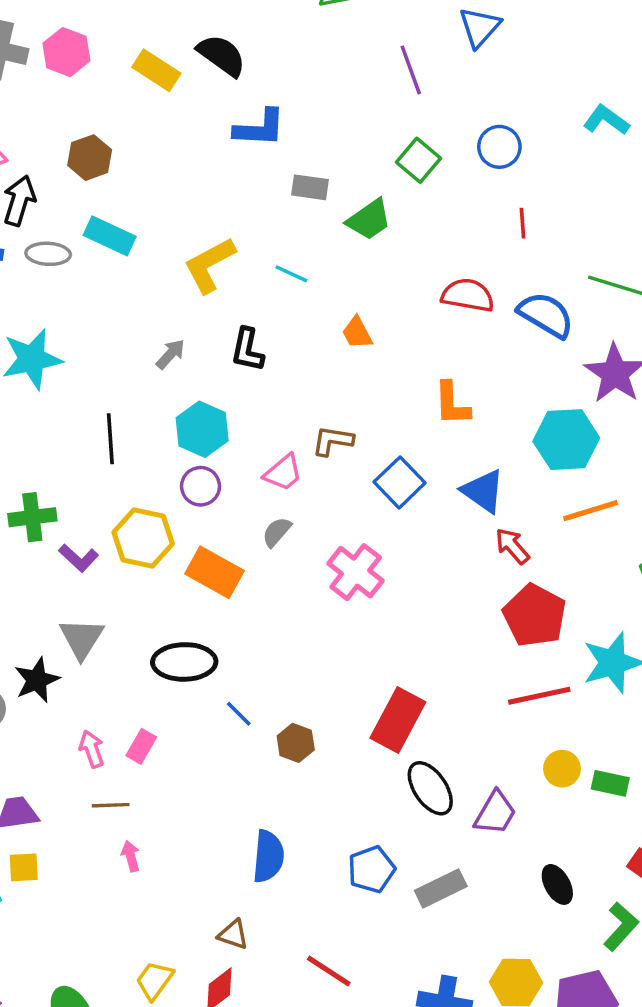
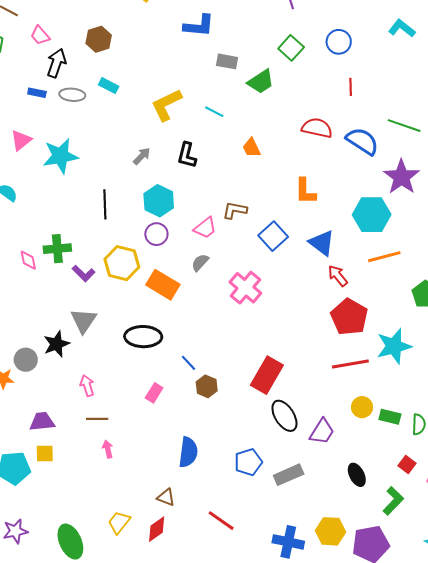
cyan rectangle: (110, 236) -> (109, 86), size x0.7
blue line: (239, 714) -> (189, 363), moved
pink rectangle: (141, 746) -> (154, 393), moved

